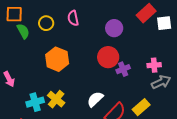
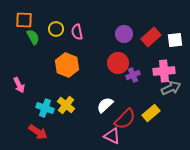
red rectangle: (146, 13) -> (151, 37), moved
pink semicircle: (73, 18) -> (77, 32), moved
white square: (164, 23) -> (175, 40), moved
pink cross: (154, 65) -> (164, 71), size x1.5
cyan cross: (35, 102) -> (45, 108), turned 36

